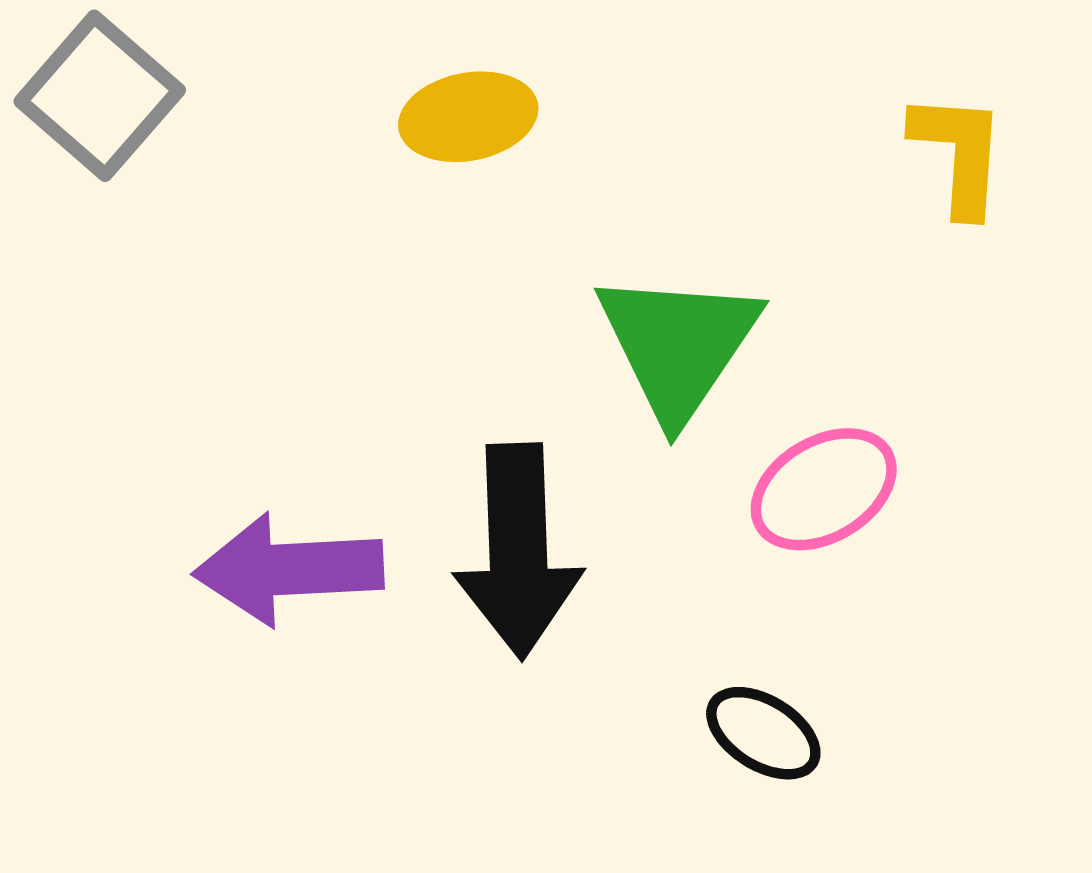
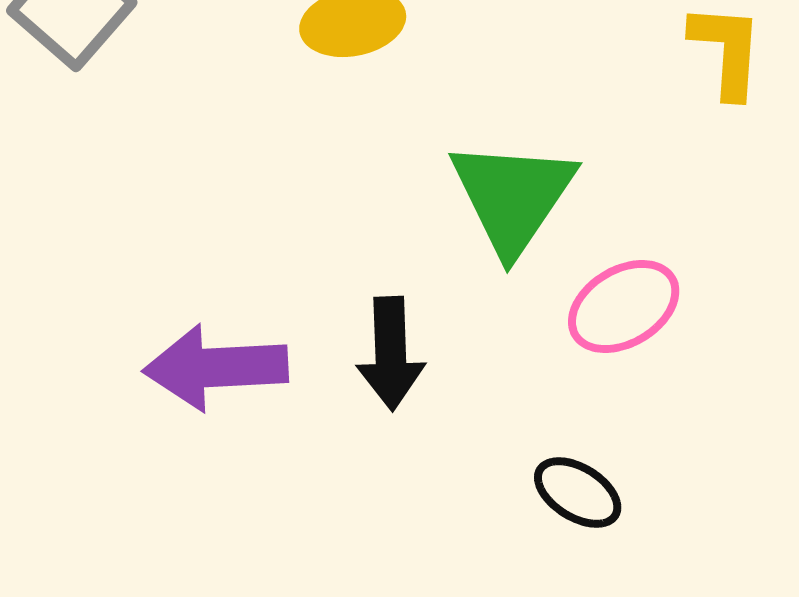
black arrow: (518, 551) -> (391, 354), size x0.7

